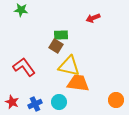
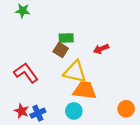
red arrow: (93, 18) -> (101, 49), moved
red star: (12, 102) -> (22, 111), moved
cyan circle: (59, 102) -> (74, 111), moved

